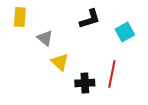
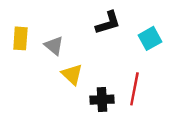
yellow rectangle: (20, 17) -> (20, 38), moved

